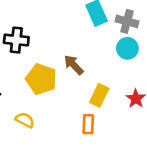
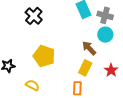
black cross: (16, 40) -> (34, 16), moved, turned 36
brown arrow: (74, 65) -> (89, 48), moved

